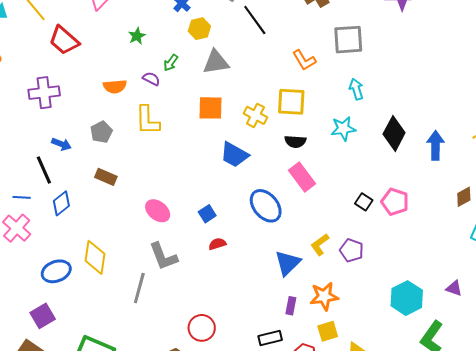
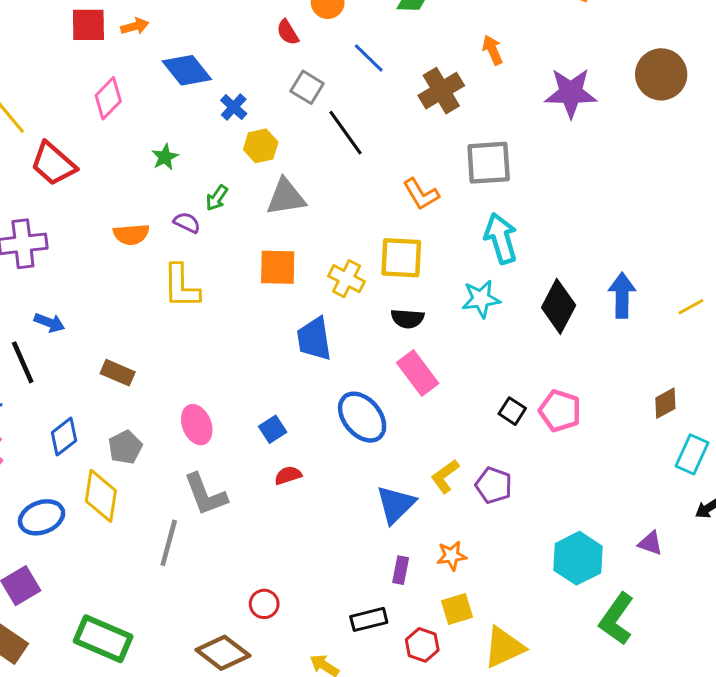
cyan arrow: (356, 89) -> (501, 238), size x1.5
gray pentagon: (101, 132) -> (125, 447), moved
blue arrow: (435, 145) -> (622, 295), moved
blue trapezoid: (234, 155) -> (314, 339), turned 52
blue diamond: (61, 203) -> (64, 437), moved
pink ellipse: (158, 211) -> (197, 425), turned 30
orange star: (324, 296) -> (452, 556), size x0.7
red circle: (202, 328) -> (264, 604), size x0.7

